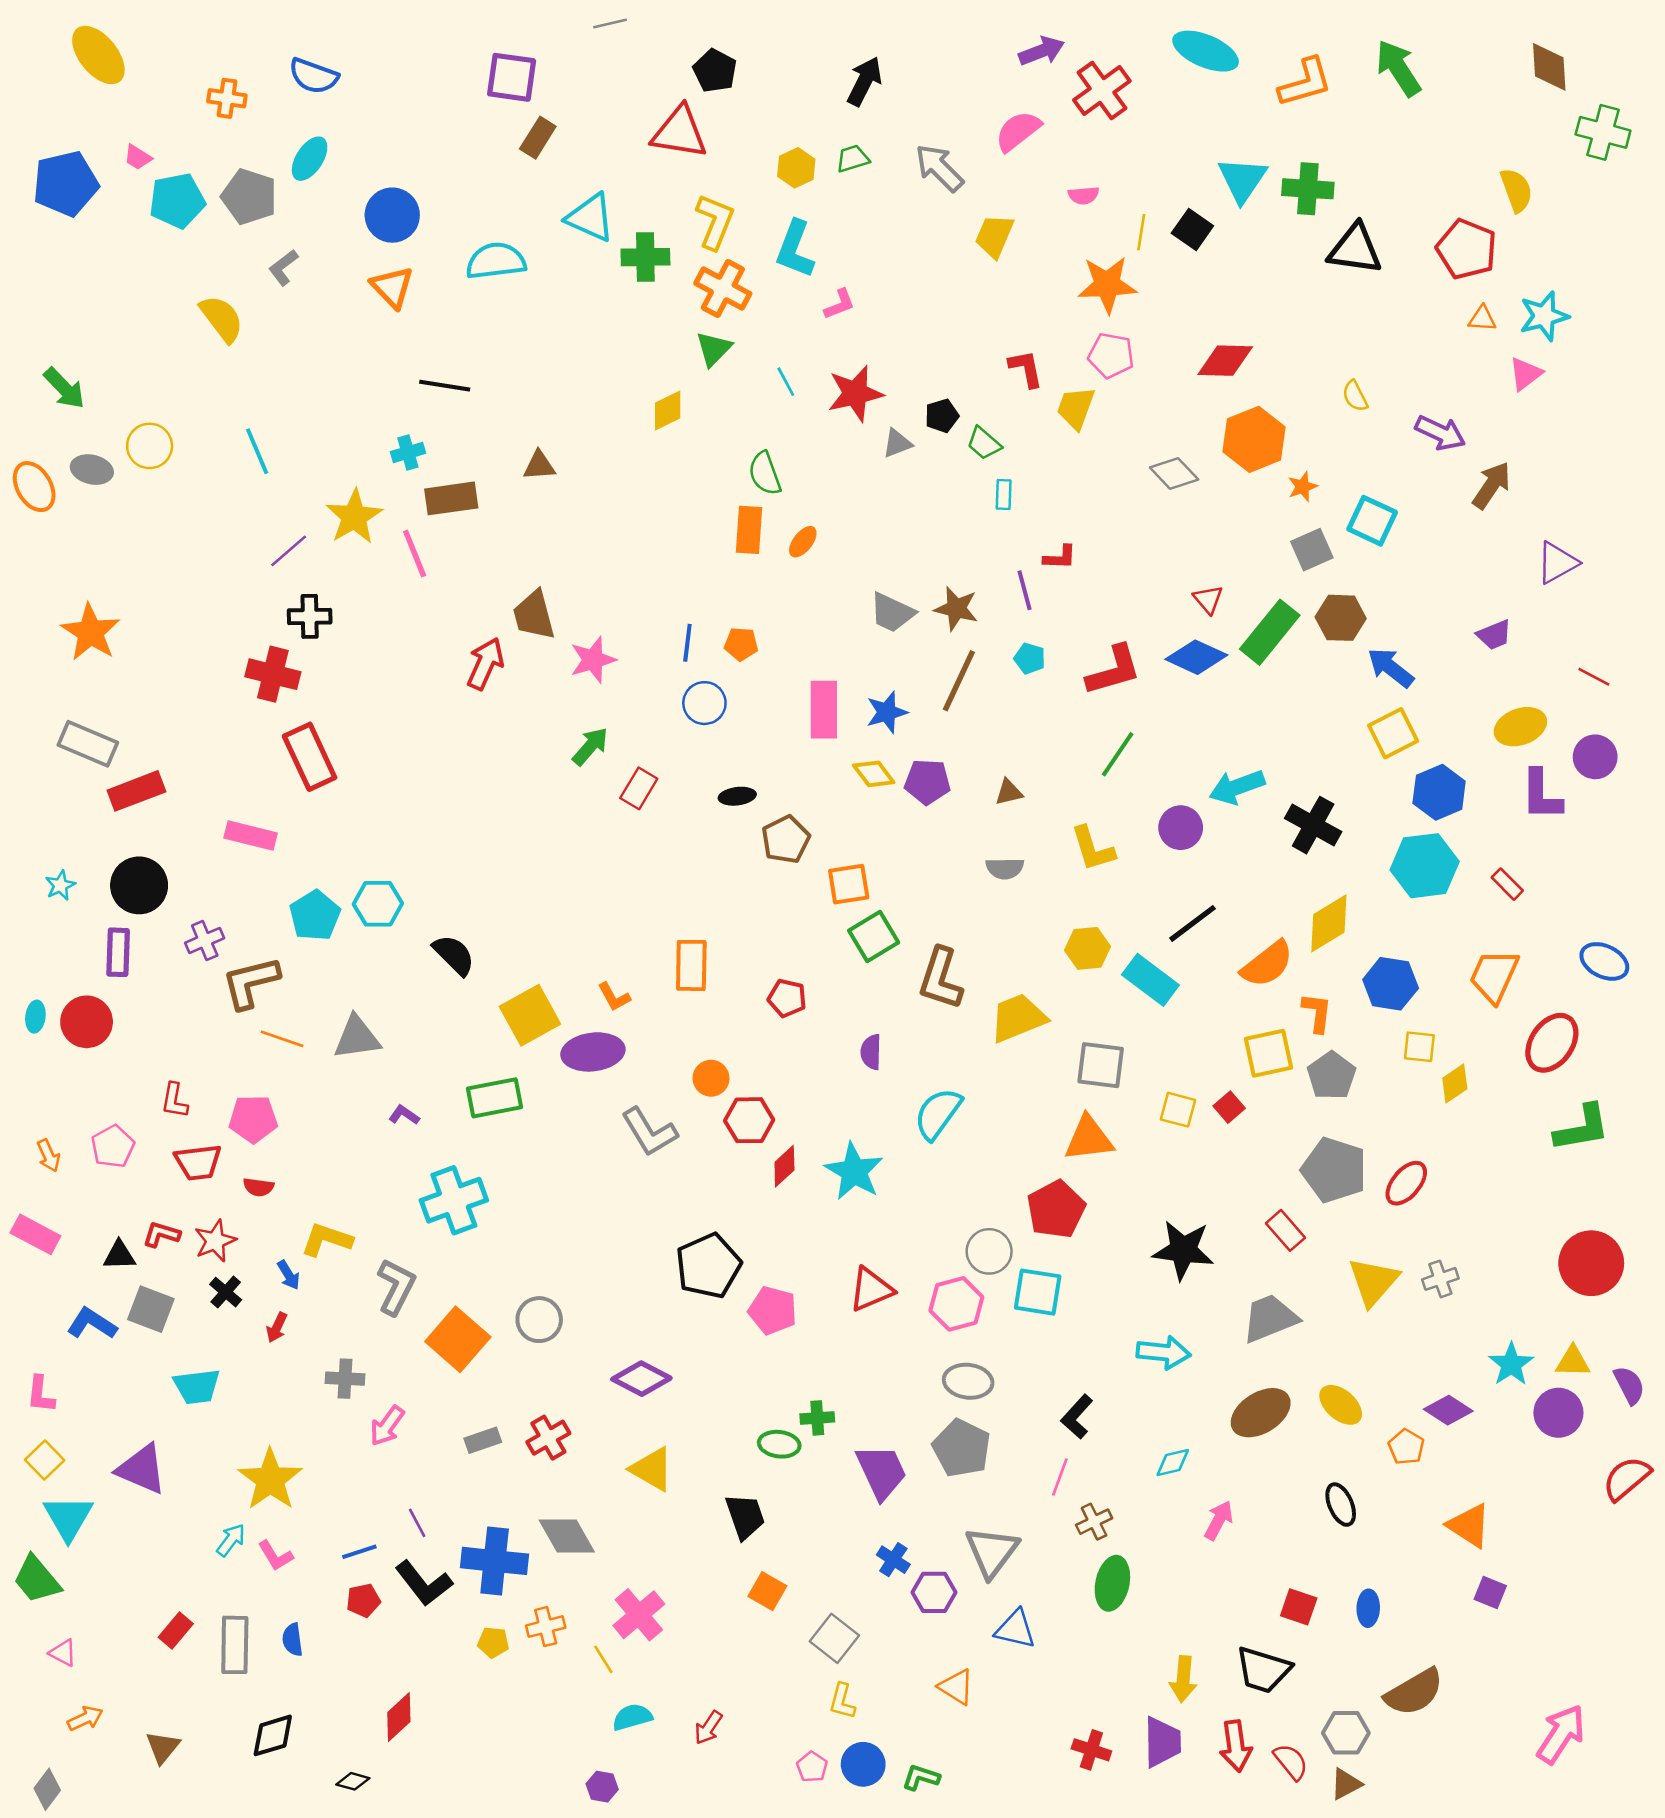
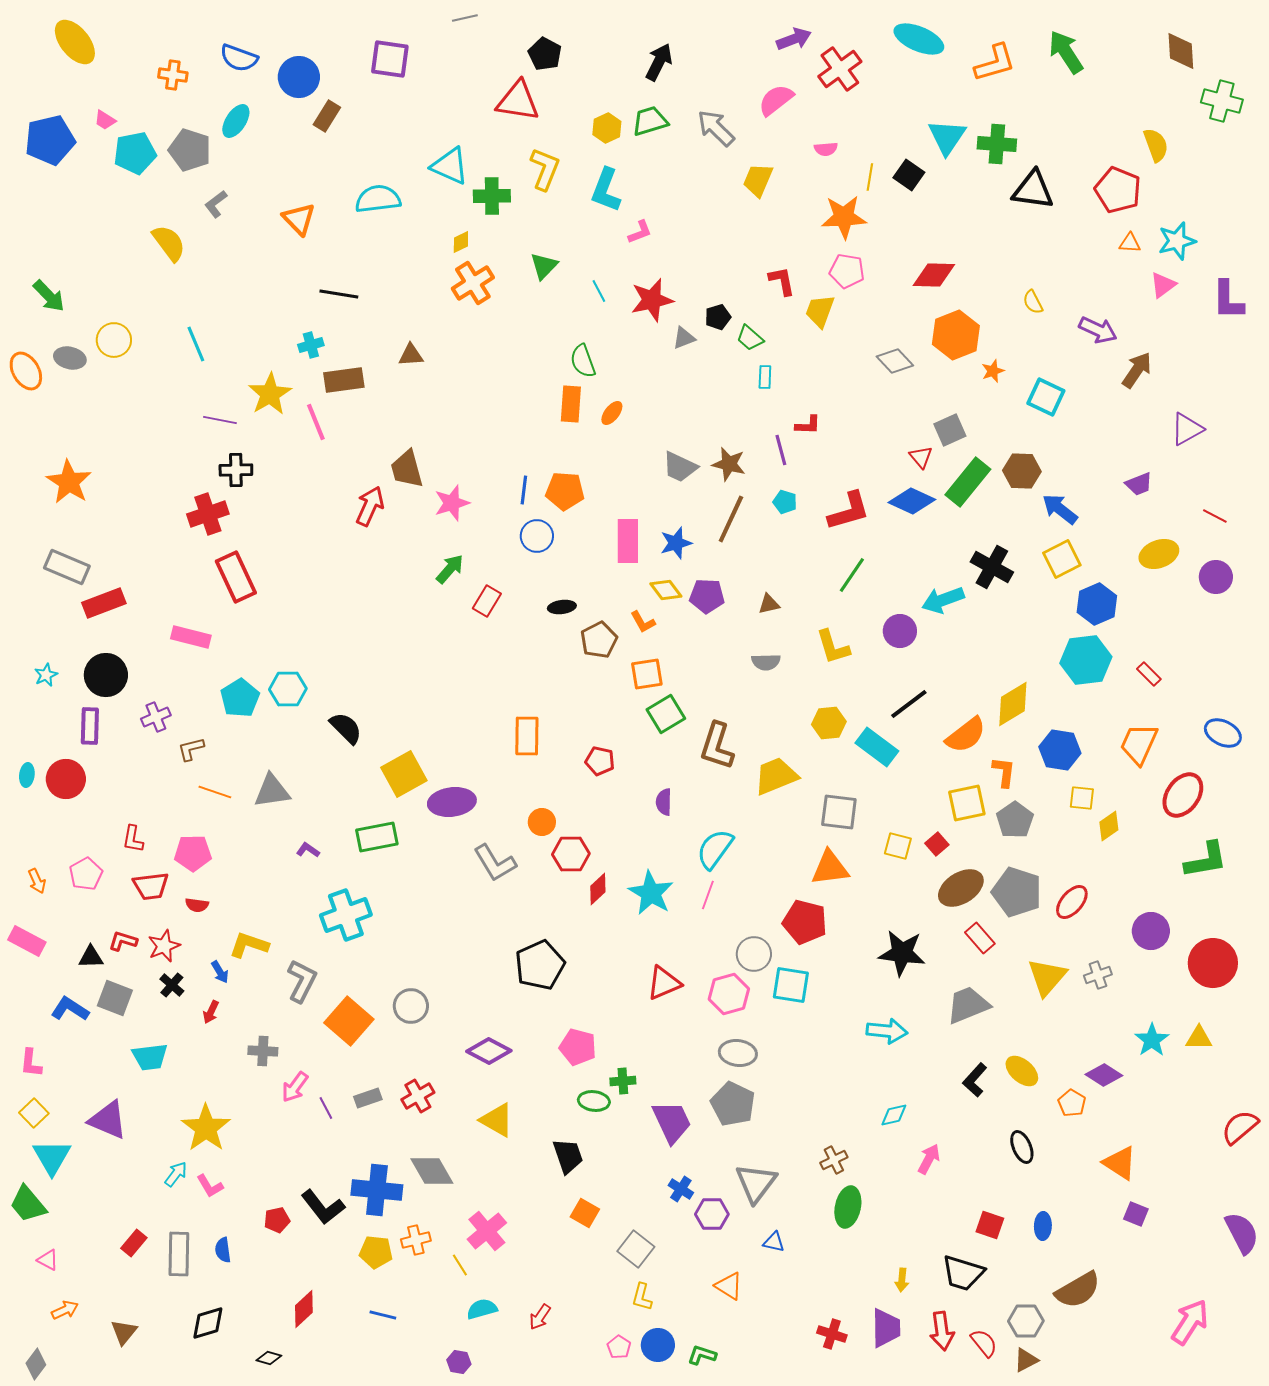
brown rectangle: (538, 138) -> (327, 116), moved
green trapezoid: (853, 159) -> (650, 121), size x1.4
blue circle: (392, 215) -> (299, 77), moved
orange cross: (723, 289) -> (473, 283), moved, turned 30
yellow diamond: (668, 411) -> (461, 242), moved, size x0.7
gray square: (1312, 550) -> (950, 430), moved
purple line: (289, 551) -> (220, 420), turned 52
orange pentagon: (741, 644) -> (565, 491), size x1.5
red cross: (273, 674) -> (208, 514), turned -33
purple L-shape: (1541, 795) -> (1228, 300), moved
black cross: (1313, 825) -> (992, 567), moved
brown L-shape: (251, 982) -> (191, 749), size x0.6
orange L-shape: (614, 997) -> (643, 622), moved
red pentagon: (1056, 1209) -> (805, 922), turned -30
pink pentagon: (773, 1310) -> (578, 1047), moved
purple semicircle: (1629, 1385) -> (1242, 1233), moved, size x1.4
brown ellipse: (1261, 1413) -> (961, 888), moved
purple circle: (1558, 1413) -> (1151, 931), moved
black L-shape: (1077, 1417) -> (975, 1080), moved
pink line: (1060, 1477) -> (708, 895), moved
purple line: (417, 1523) -> (326, 1108), moved
blue line: (359, 1552) -> (383, 1315), moved, turned 32
blue triangle: (1015, 1629) -> (774, 1242), size x0.7
yellow pentagon: (493, 1642) -> (376, 1252), size x1.4
yellow arrow: (1183, 1679) -> (902, 1280), size x0.7

